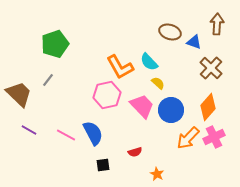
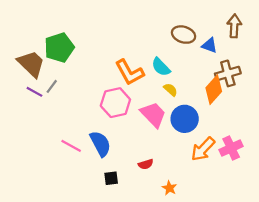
brown cross: (211, 68) -> (228, 73), turned 30
brown trapezoid: (19, 94) -> (31, 64), moved
orange diamond: (208, 107) -> (214, 90), moved
purple line: (29, 130) -> (34, 92), moved

